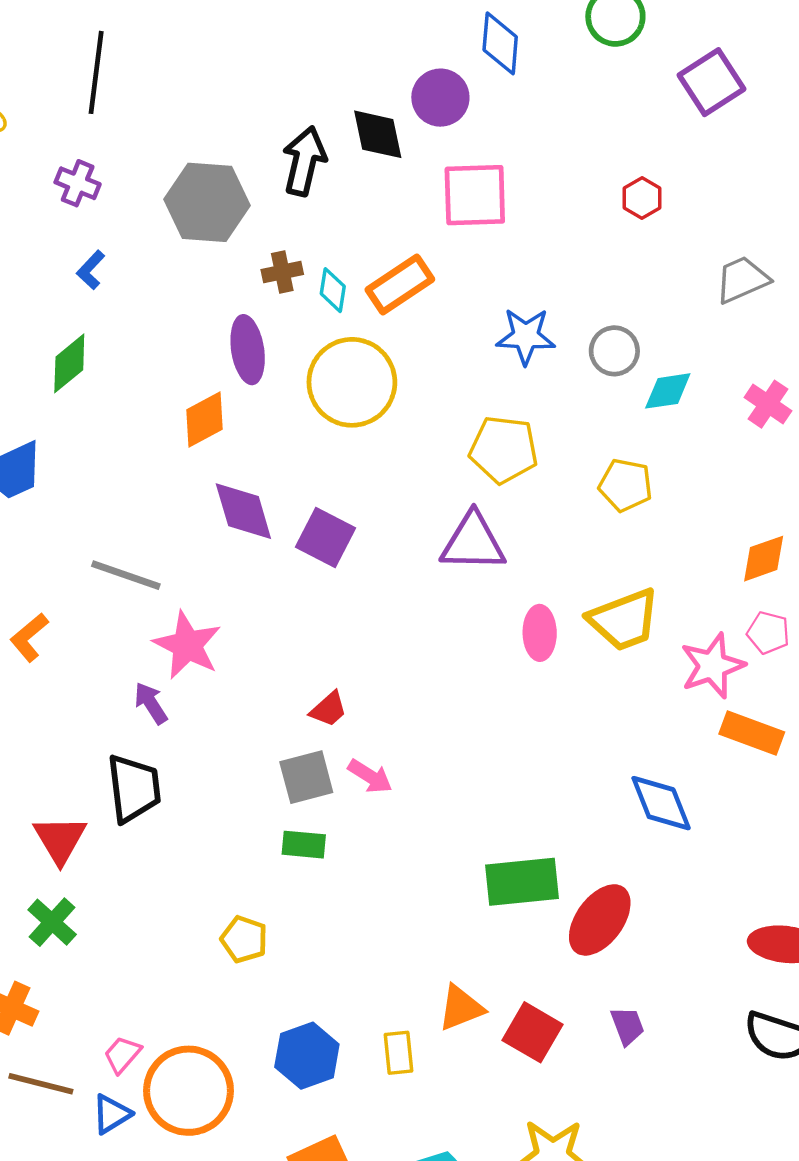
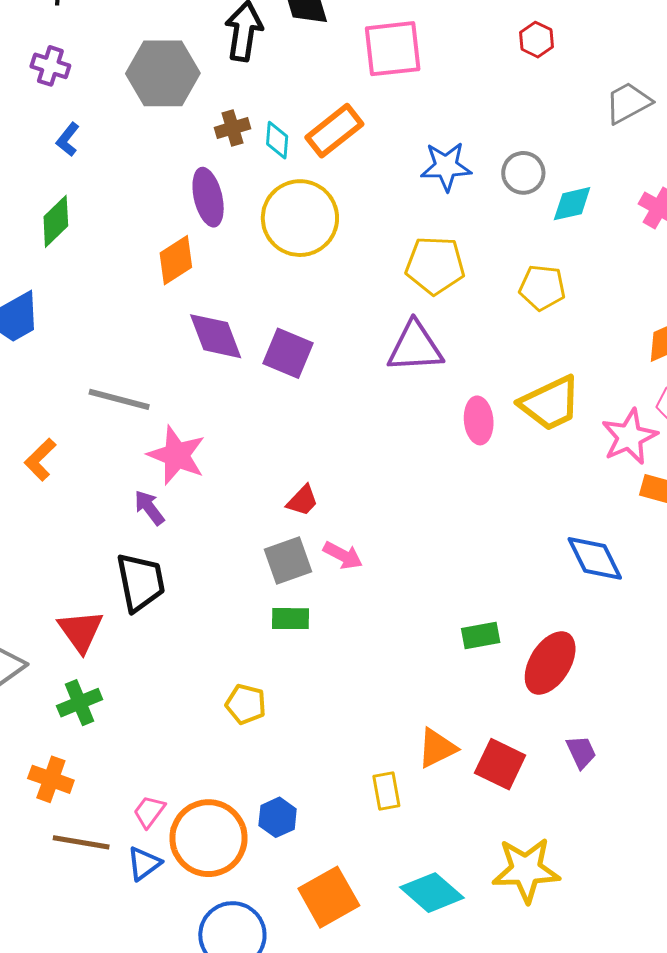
green rectangle: (522, 882) -> (481, 636), size x0.6
green cross: (52, 922) -> (80, 703), turned 30
blue hexagon: (307, 1056) -> (278, 817), moved, size x0.7

